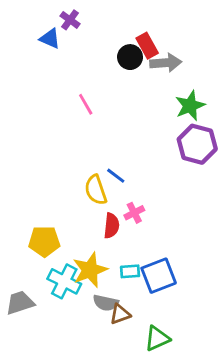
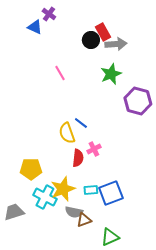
green star: (190, 106) -> (111, 74), moved

